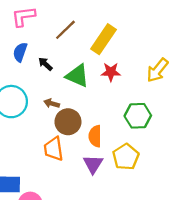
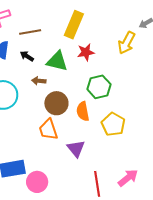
brown line: (65, 30) -> (30, 32), moved, turned 45
brown arrow: (52, 103) -> (39, 81), moved
green hexagon: (138, 116) -> (99, 87), moved
purple triangle: (93, 164) -> (76, 149), moved

